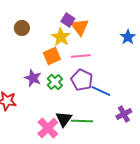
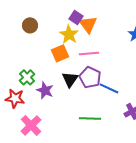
purple star: (33, 78) -> (45, 90), moved
green cross: (55, 82) -> (27, 77), moved
black triangle: (64, 119) -> (70, 79), moved
pink cross: (48, 128) -> (31, 125), moved

